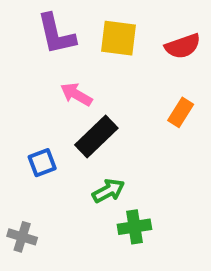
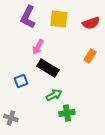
purple L-shape: (56, 34) -> (28, 17), turned 40
pink arrow: (76, 94) -> (38, 47), turned -91
black rectangle: (96, 137) -> (48, 68), turned 75

